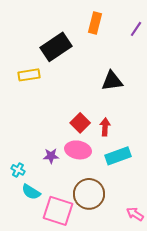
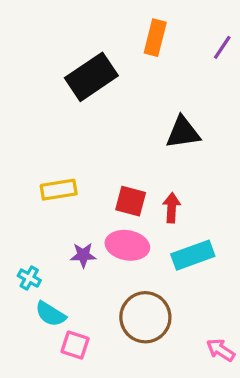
yellow rectangle: (29, 75) -> (59, 190), moved
red square: (80, 123) -> (131, 201), turned -30
pink square: (58, 211) -> (75, 345), moved, size x0.6

